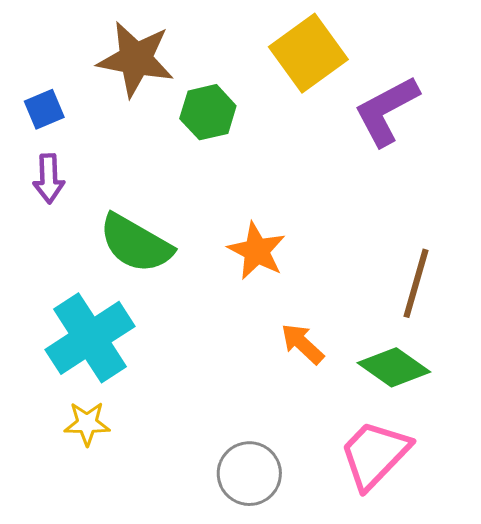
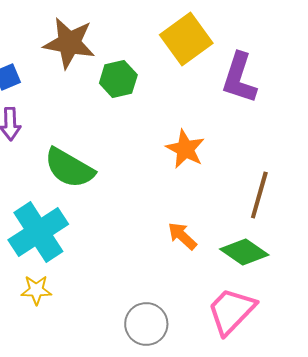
purple L-shape: (386, 111) -> (239, 78), turned -44
orange star: (257, 251) -> (185, 149), moved

